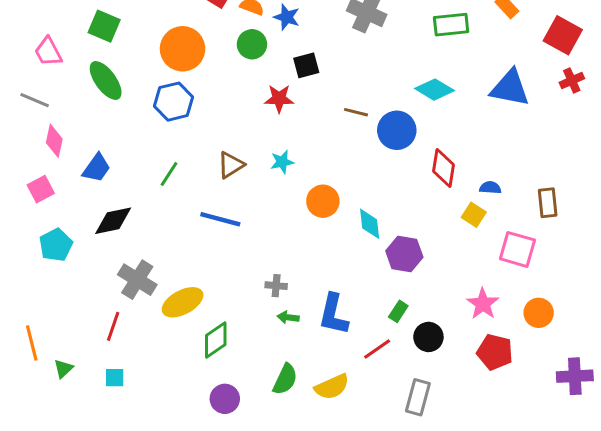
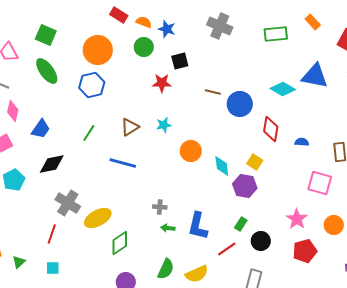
cyan diamond: (435, 90) -> (283, 89), moved
yellow square: (474, 215) -> (255, 162), moved
red pentagon: (495, 352) -> (305, 251), turned -30

